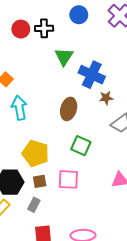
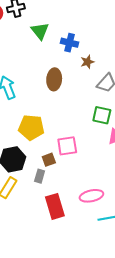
blue cross: (92, 75) -> (70, 43), size x0.7
green square: (81, 146) -> (102, 115), moved
brown square: (40, 181) -> (49, 160), moved

